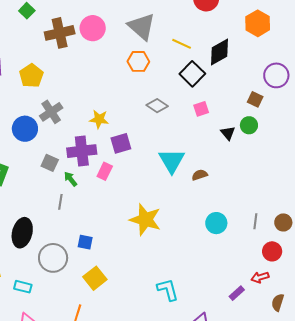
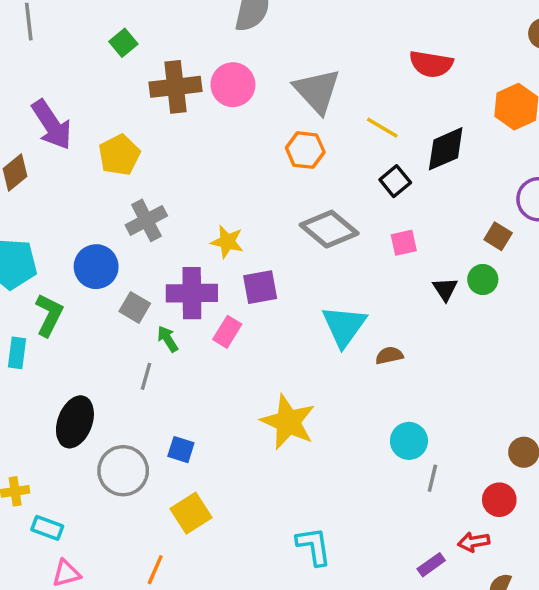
black square: (192, 74) -> (395, 181), size x0.7
gray diamond: (157, 106) -> (329, 229), size x1.5
blue circle: (25, 129) -> (96, 267), moved
gray line: (255, 221) -> (432, 478), moved
cyan rectangle: (23, 287) -> (47, 528), moved

